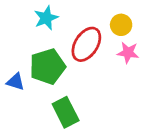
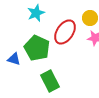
green pentagon: (47, 66) -> (37, 48), turned -30

